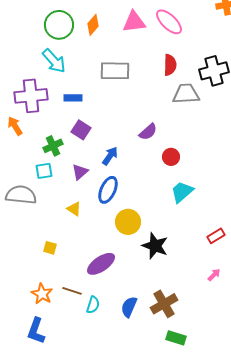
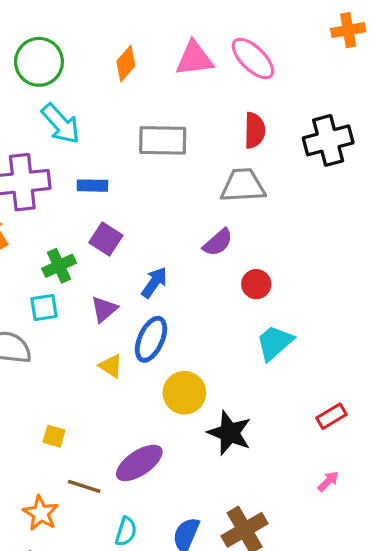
green circle: (59, 25) -> (39, 62), moved
gray trapezoid: (186, 94) -> (243, 186), moved
yellow triangle: (74, 209) -> (111, 366), moved
brown line: (72, 291) -> (84, 486), moved

